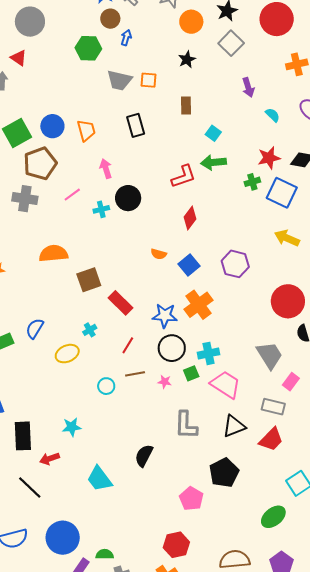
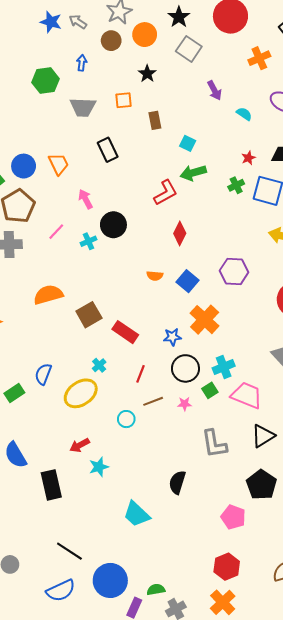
brown circle: (110, 19) -> (111, 41), moved
orange square: (149, 80) -> (123, 100), moved
red star: (269, 158) -> (248, 158), size x0.6
blue star: (165, 316) -> (172, 337), size x0.7
yellow ellipse: (67, 354) -> (81, 393), size x1.4
red arrow: (50, 459) -> (80, 445), moved
black line: (30, 487) -> (69, 551), moved

